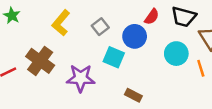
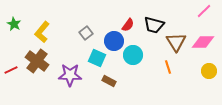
yellow L-shape: (61, 23) -> (42, 32), moved
cyan circle: (176, 54) -> (133, 55), moved
brown rectangle: (133, 95) -> (109, 81), moved

